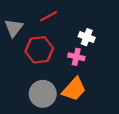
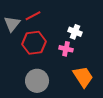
red line: (48, 16) -> (33, 16), moved
orange trapezoid: (74, 89) -> (83, 77), moved, turned -75

